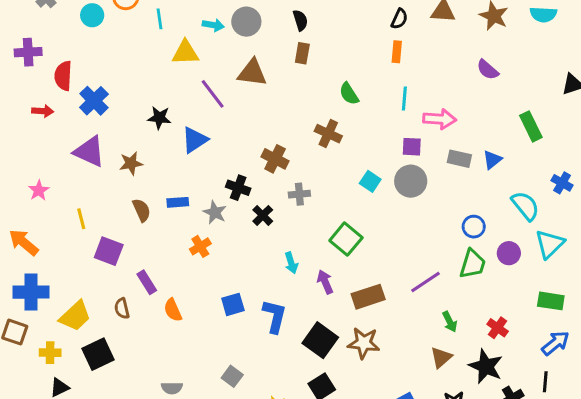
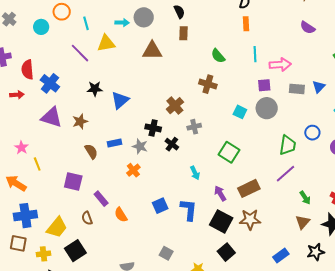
purple line: (213, 94) -> (80, 53), moved
brown cross: (275, 159) -> (175, 106), turned 30
yellow line: (81, 219) -> (37, 164), moved
green trapezoid: (473, 264) -> (288, 145), moved
purple arrow: (325, 282) -> (220, 193), moved

